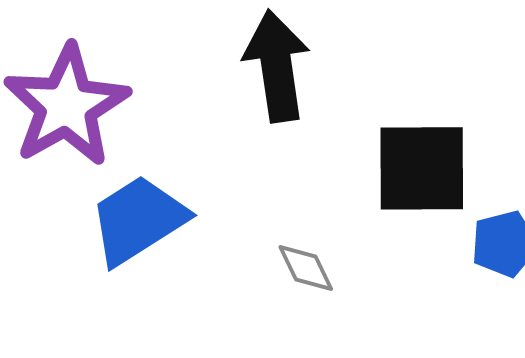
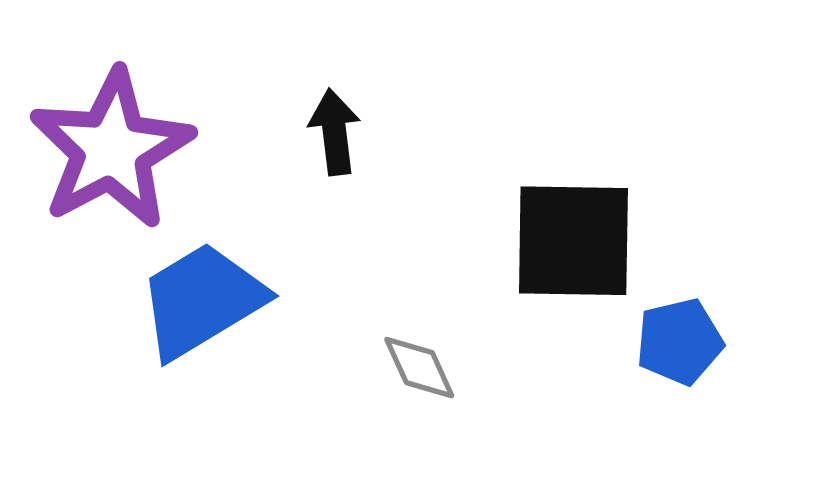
black arrow: (277, 66) -> (334, 132), moved, size x0.6

